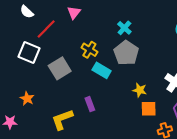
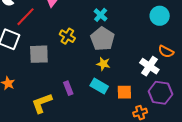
gray square: (60, 68) -> (39, 54), turned 30
cyan rectangle: (102, 70) -> (99, 86), moved
yellow star: (140, 90) -> (103, 64), moved

